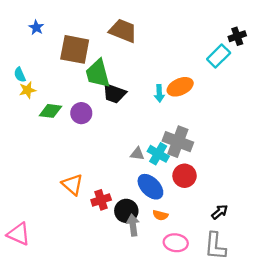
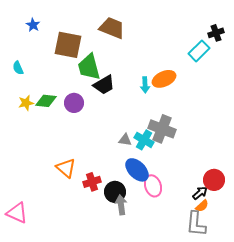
yellow star: (27, 90) -> (26, 103), moved
black trapezoid: (114, 93) -> (104, 85), turned -50
red circle: (185, 176) -> (214, 180), moved
orange semicircle: (160, 215) -> (202, 206), moved, turned -56
pink ellipse: (176, 243) -> (153, 186), moved, turned 65

